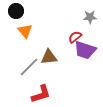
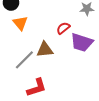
red semicircle: (75, 37) -> (63, 28), moved

